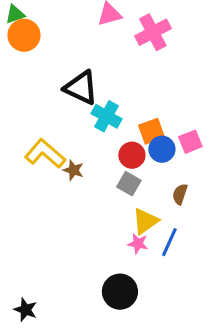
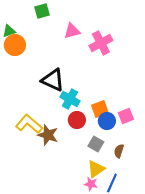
red circle: (132, 155) -> (77, 120), moved
brown star: (73, 170) -> (48, 135), size x1.5
gray square: (129, 184) -> (96, 144), moved

